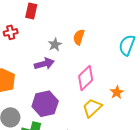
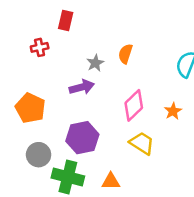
orange star: (117, 92) -> (173, 111), moved
yellow trapezoid: (92, 108) -> (142, 143), turned 75

